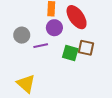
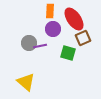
gray circle: (22, 35) -> (29, 43), moved
brown square: (86, 48) -> (83, 38), moved, turned -35

